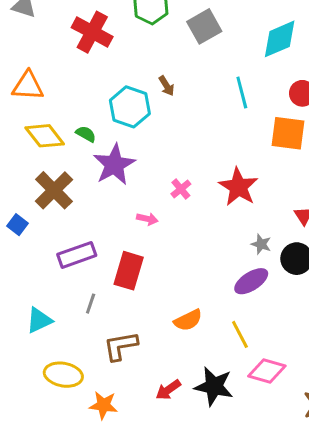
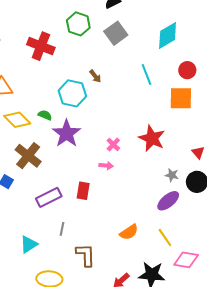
pink arrow: (147, 219) -> (106, 166), moved
red rectangle: (129, 271) -> (83, 191), moved, size x0.7
brown L-shape: (121, 346) -> (86, 255), turned 105

